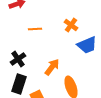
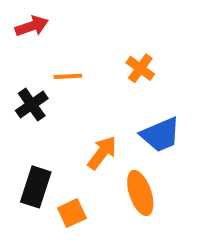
blue trapezoid: (87, 45) -> (160, 135), moved
black cross: (18, 59) -> (32, 105), moved

